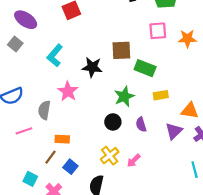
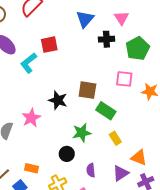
cyan L-shape: (55, 56) -> (29, 63), moved
yellow rectangle: (161, 95) -> (115, 138), turned 56
purple semicircle: (141, 124) -> (91, 170), moved
orange rectangle: (62, 139) -> (32, 168), moved

